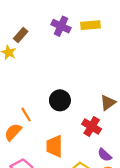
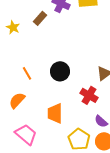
brown rectangle: (21, 35) -> (40, 18), moved
orange line: (26, 115) -> (27, 73), moved

